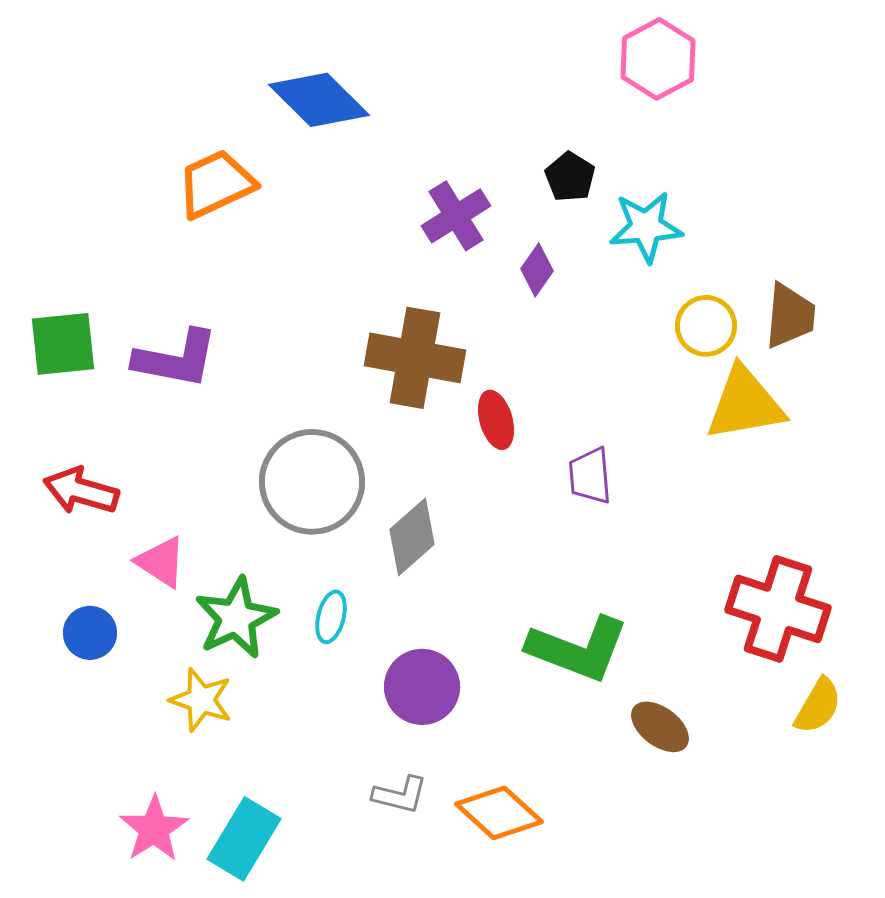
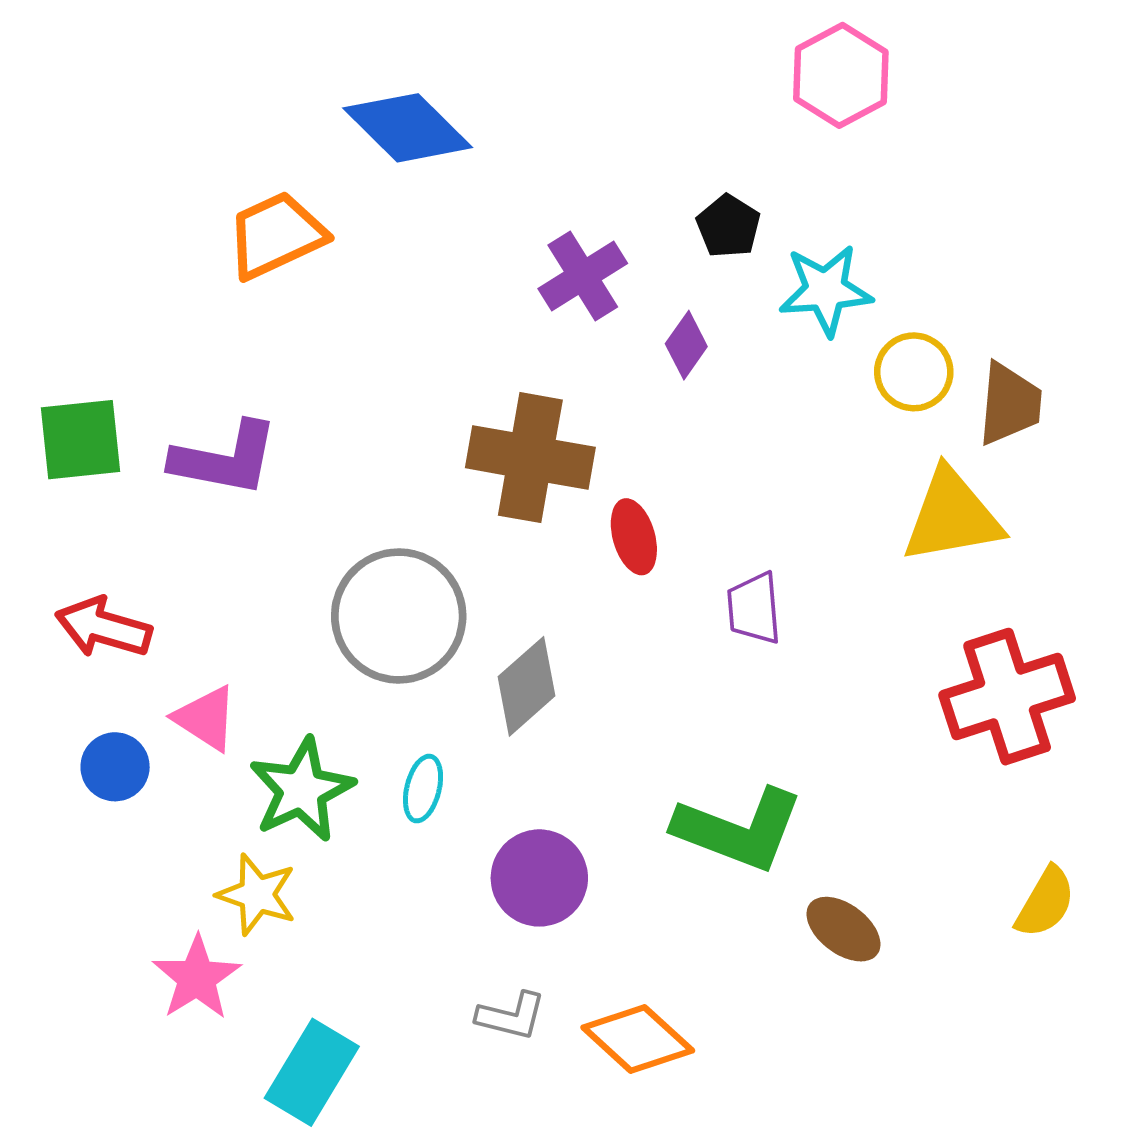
yellow circle: (706, 326) -> (914, 372), moved
red cross: (778, 609) -> (1007, 697), moved, turned -36
blue circle: (90, 633) -> (115, 767), moved
pink star: (154, 829) -> (197, 978), moved

